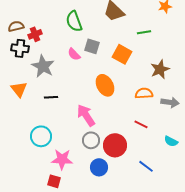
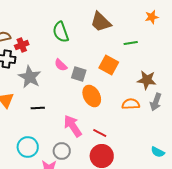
gray square: (92, 46) -> (79, 74), moved
brown star: (160, 69) -> (147, 80), turned 30
gray arrow: (170, 102) -> (156, 102), moved, turned 102
red line: (141, 124) -> (100, 133), moved
gray circle: (91, 140) -> (62, 151), moved

